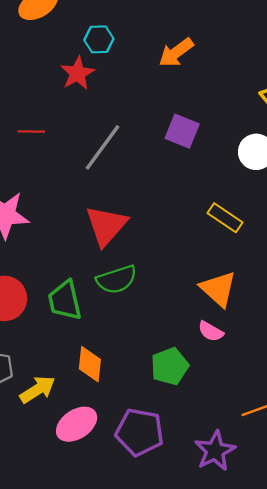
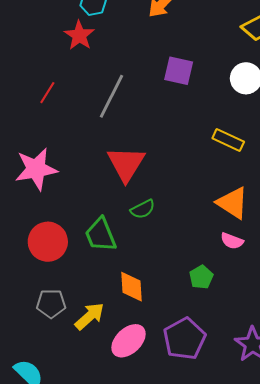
red line: (31, 131) -> (47, 93), turned -50
green semicircle: (117, 279) -> (143, 209), size x0.7
green pentagon: (170, 366) -> (201, 277), size x0.7
purple pentagon: (140, 432) -> (184, 339), turned -30

